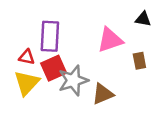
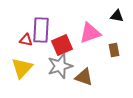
red triangle: (27, 57) -> (26, 40), moved
red square: (54, 68) -> (62, 45), moved
brown triangle: (103, 94) -> (84, 77), turned 42

